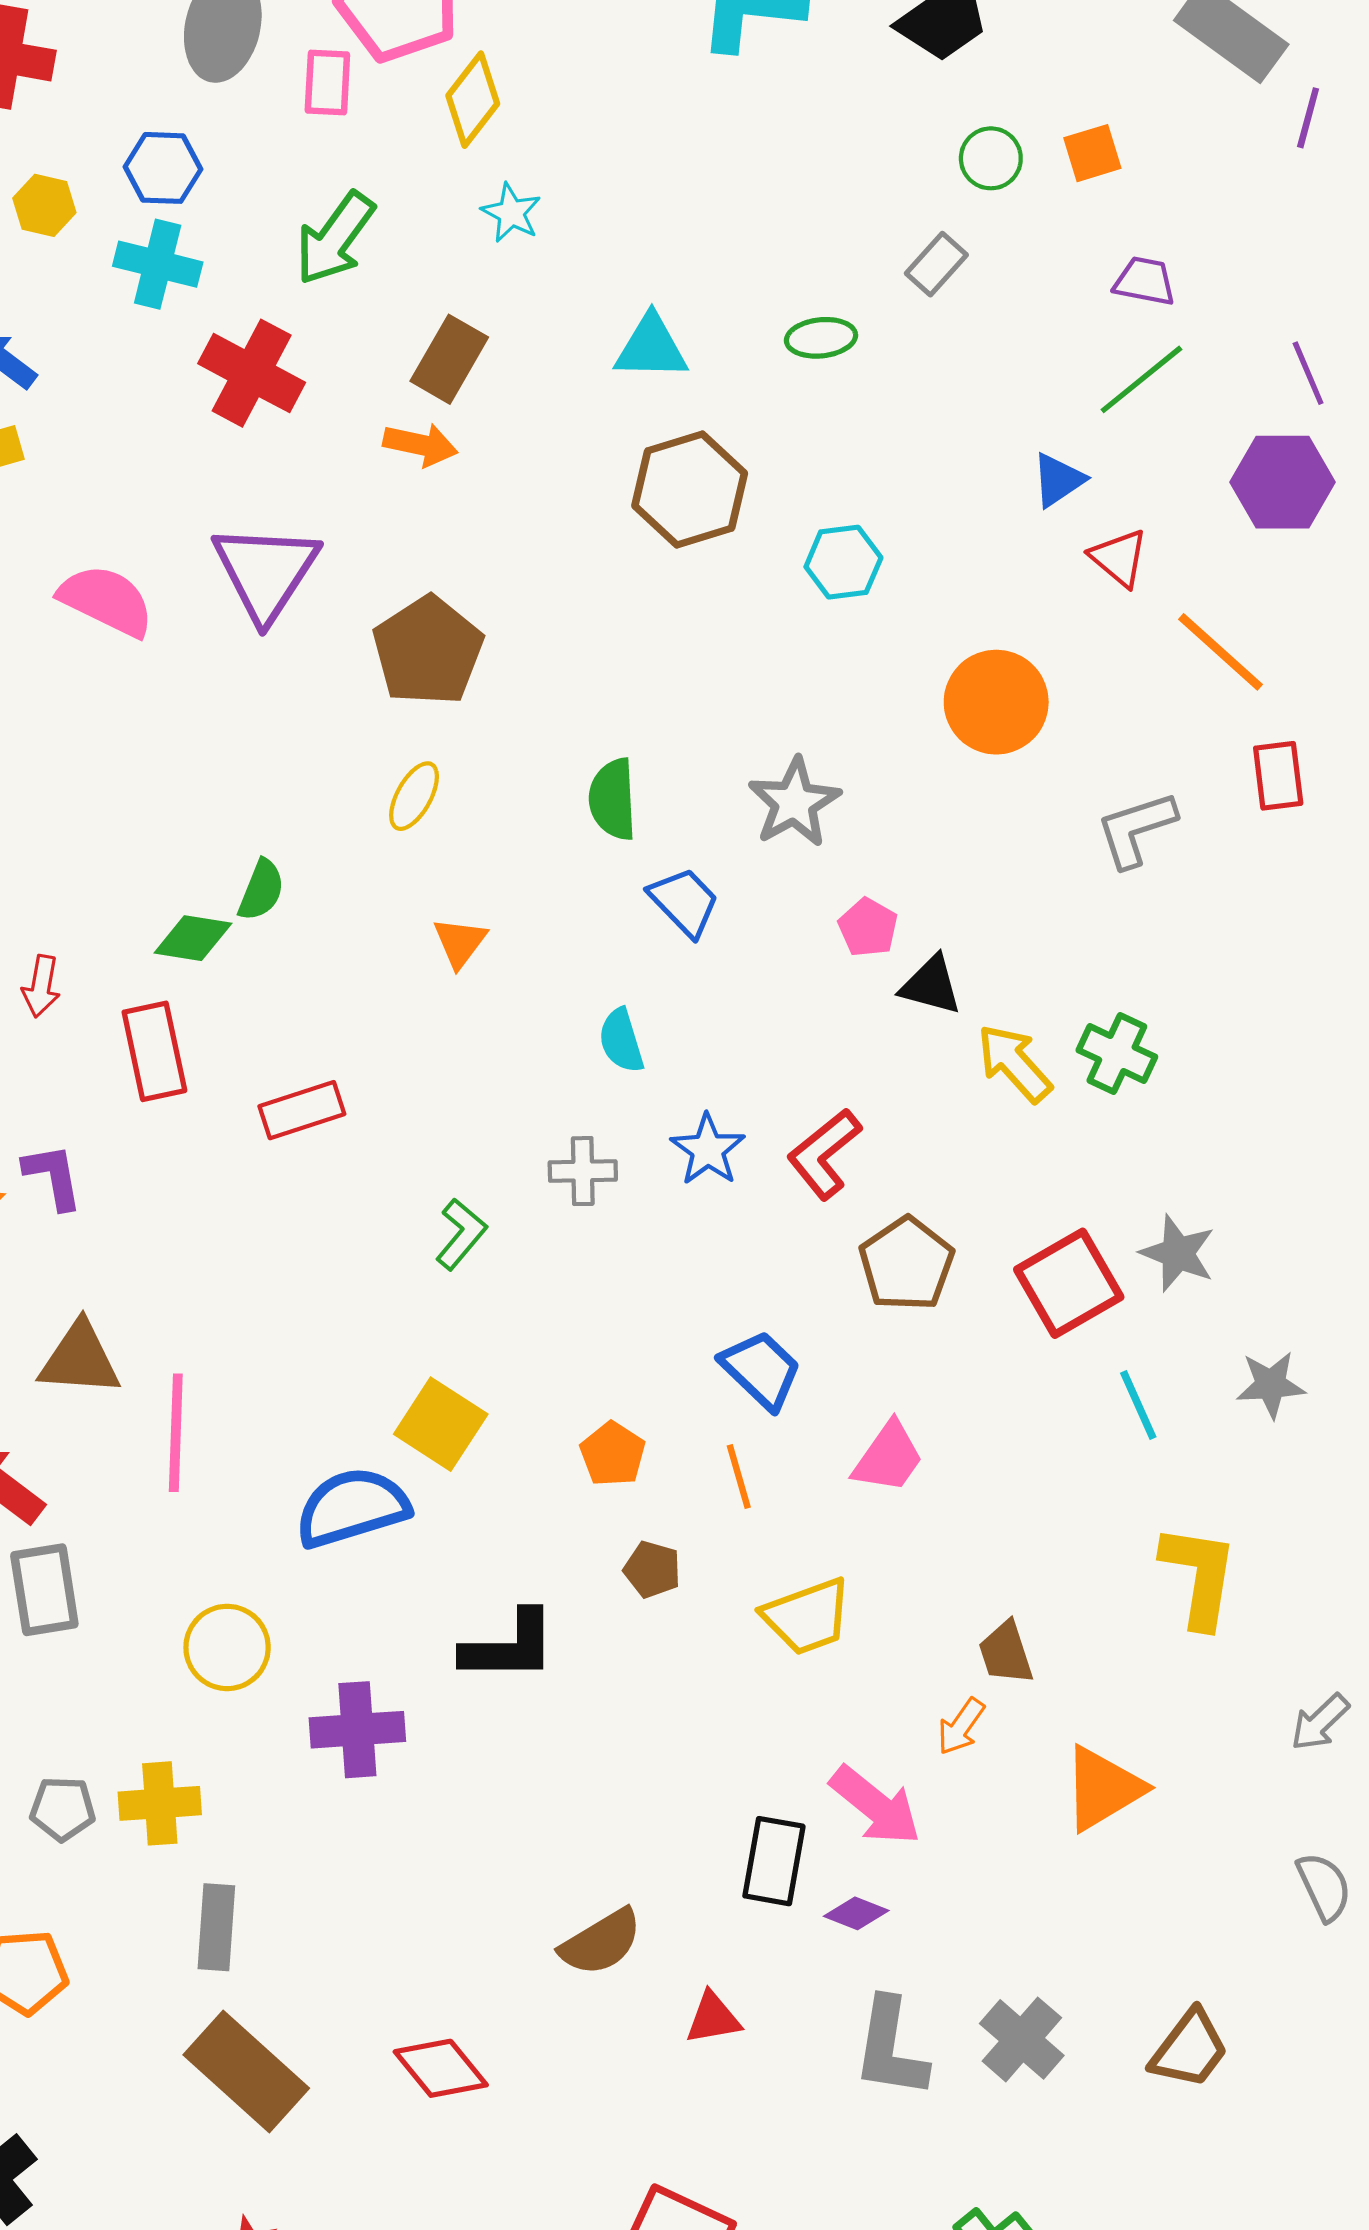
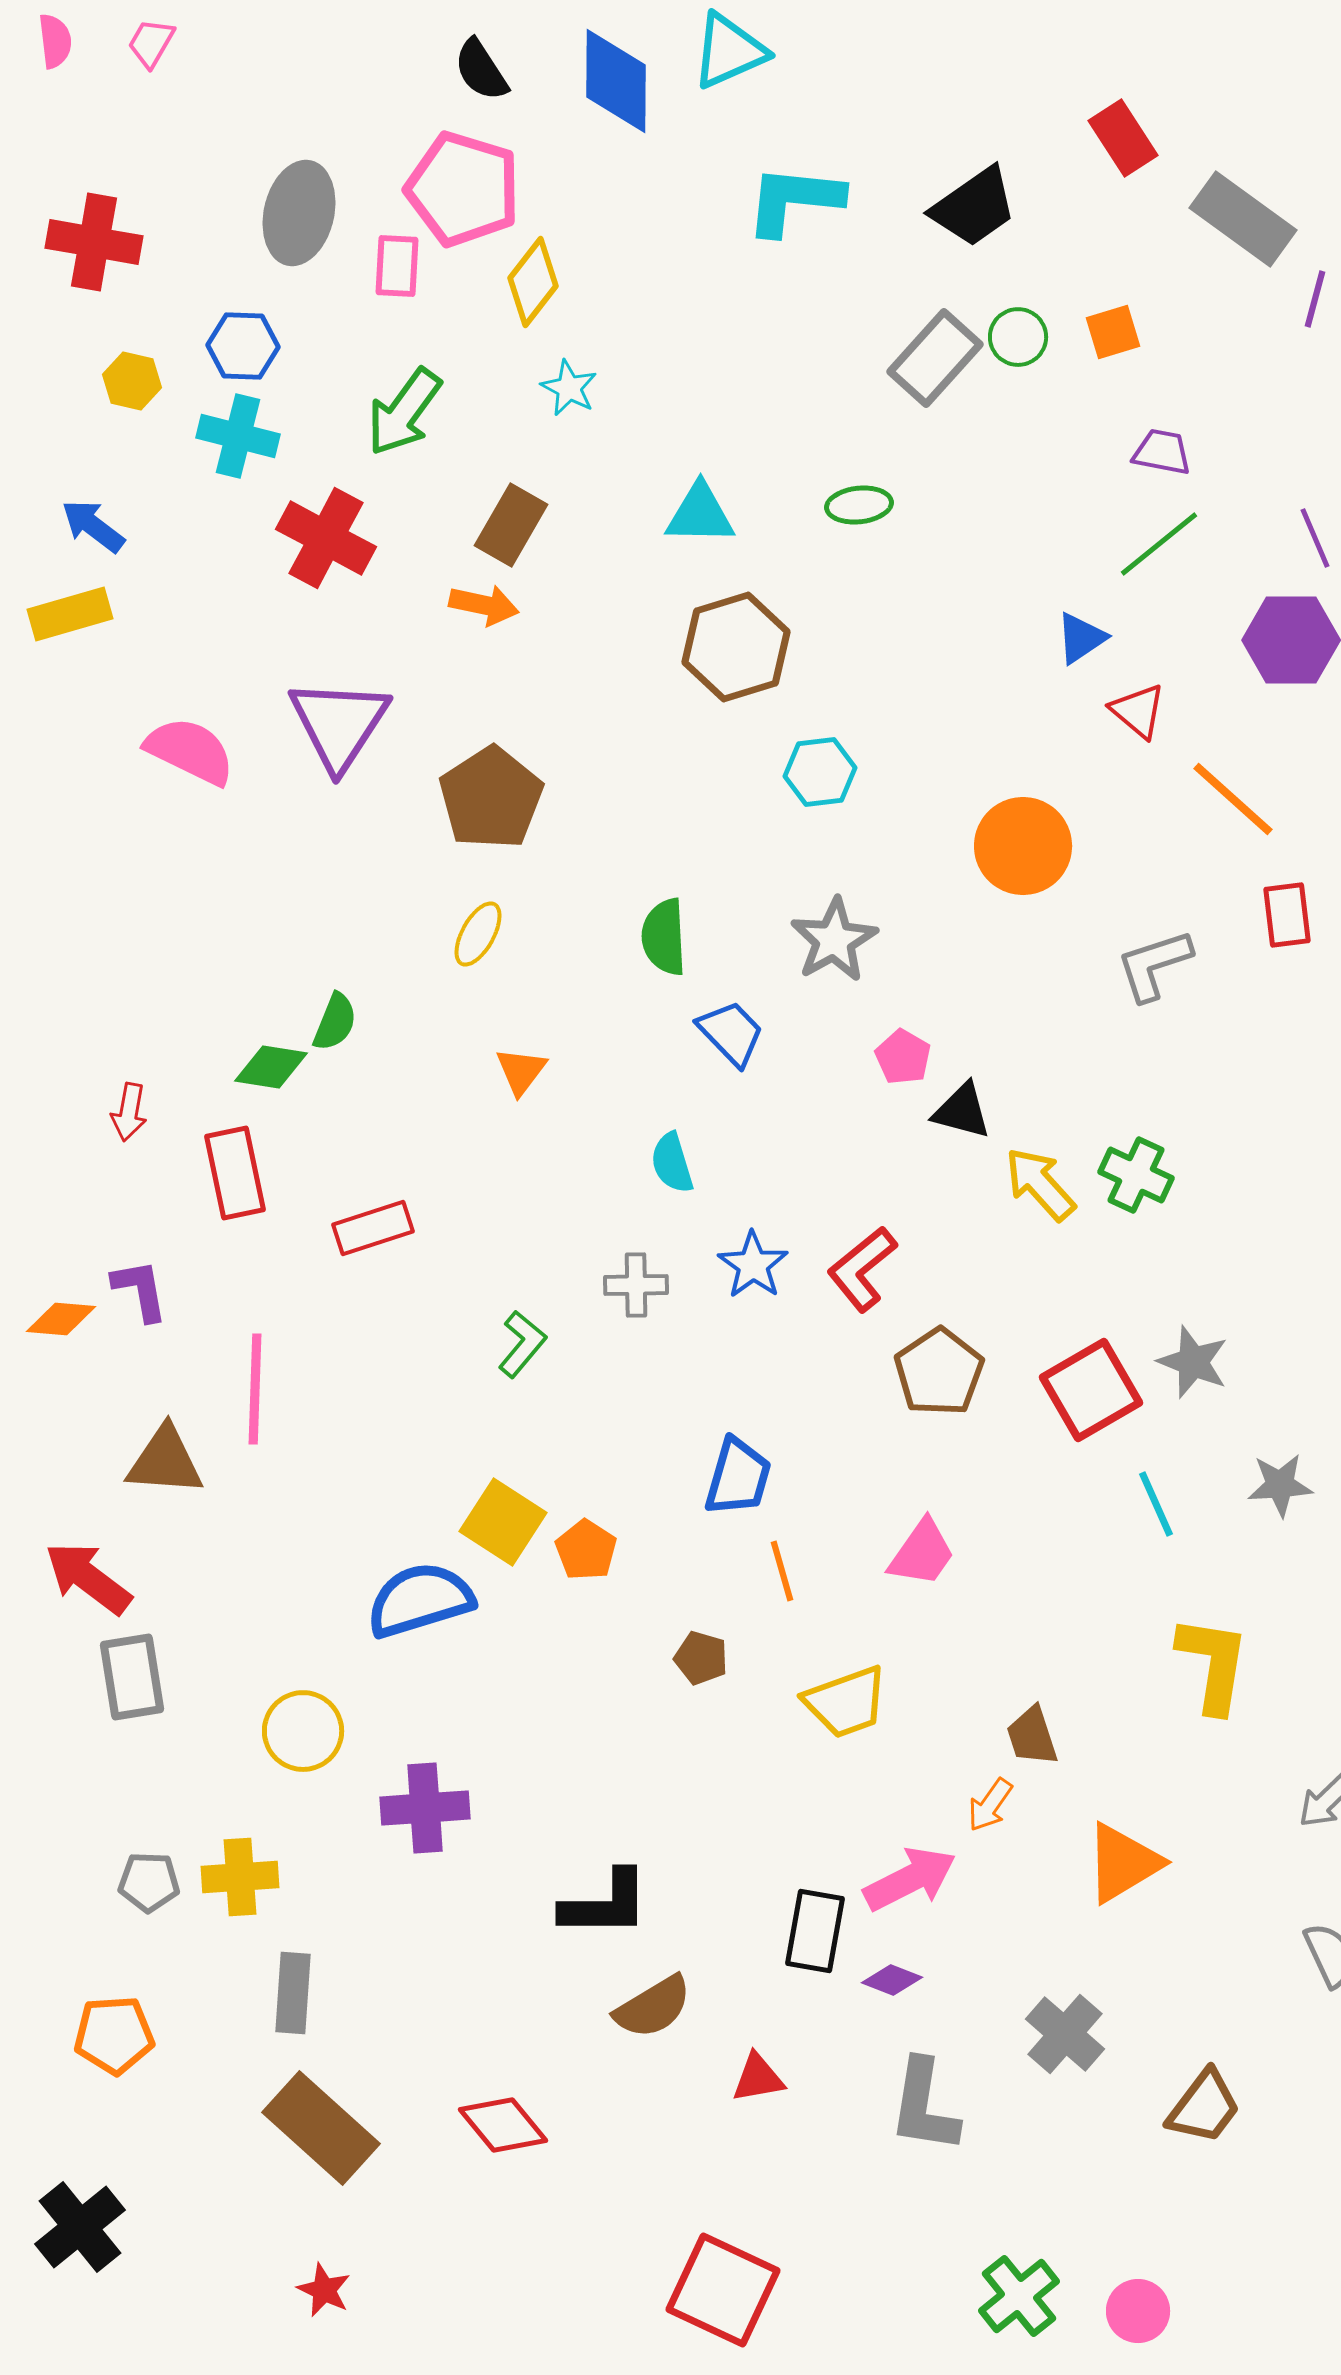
gray rectangle: (936, 264) -> (935, 358), moved, size x1.6
cyan hexagon: (843, 562) -> (820, 772), moved
blue trapezoid: (761, 1370) -> (738, 1477), moved, turned 62
pink line: (176, 1433) -> (255, 1389), moved
orange pentagon: (613, 1454) -> (586, 1550), moved
black L-shape: (509, 1646) -> (605, 1904), moved
pink arrow: (875, 1806) -> (910, 1879), turned -66
gray cross: (1022, 2039) -> (1065, 2034), moved

